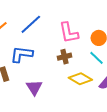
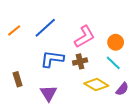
pink L-shape: (69, 33) -> (85, 37), turned -110
blue L-shape: (22, 54) -> (52, 59), moved

